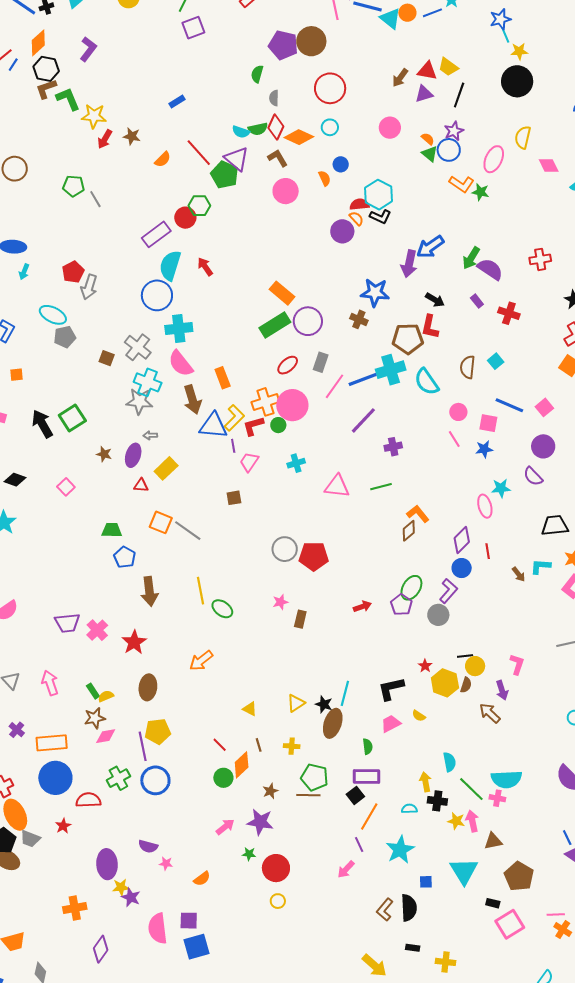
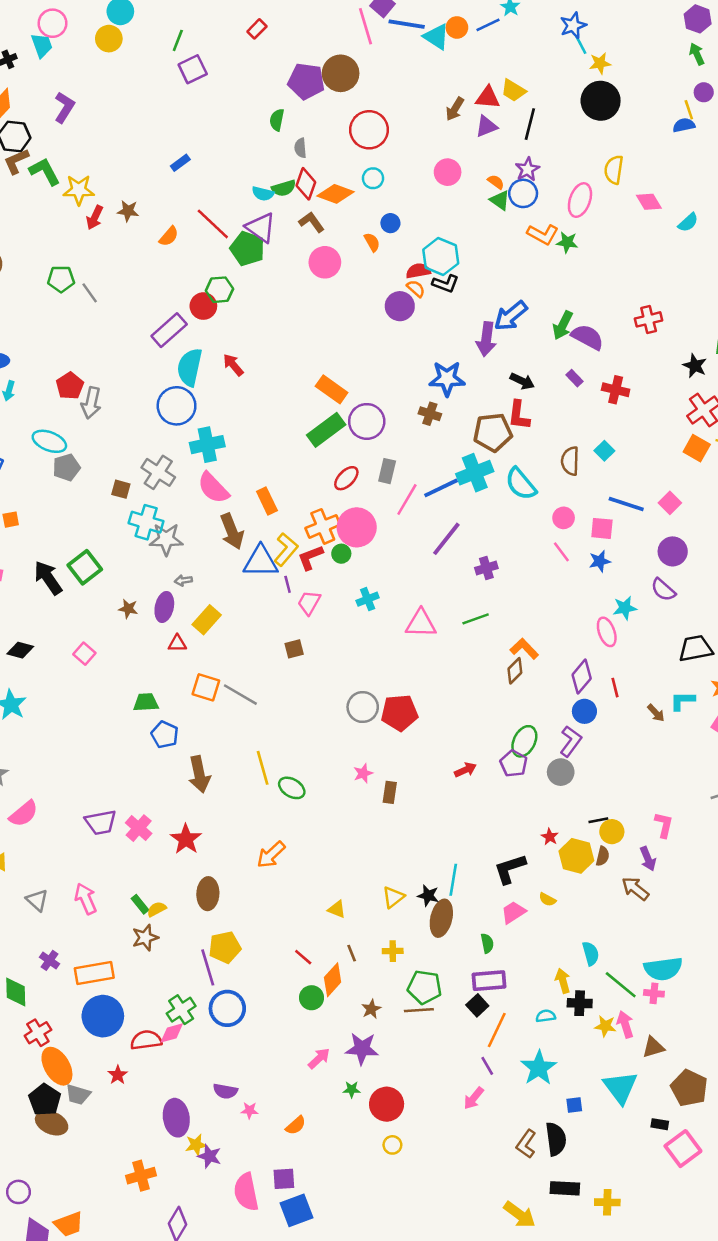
cyan cross: (148, 382) -> (146, 522), moved
pink diamond: (106, 736) -> (172, 1033), moved
black rectangle: (413, 948) -> (565, 1188), size x1.6

